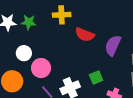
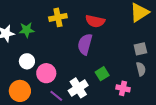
red semicircle: (85, 35) -> (95, 21), moved
purple semicircle: (113, 45) -> (85, 44), moved

